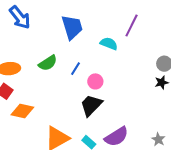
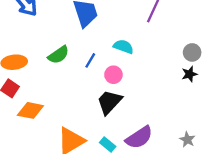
cyan semicircle: (109, 44) -> (123, 47), moved

